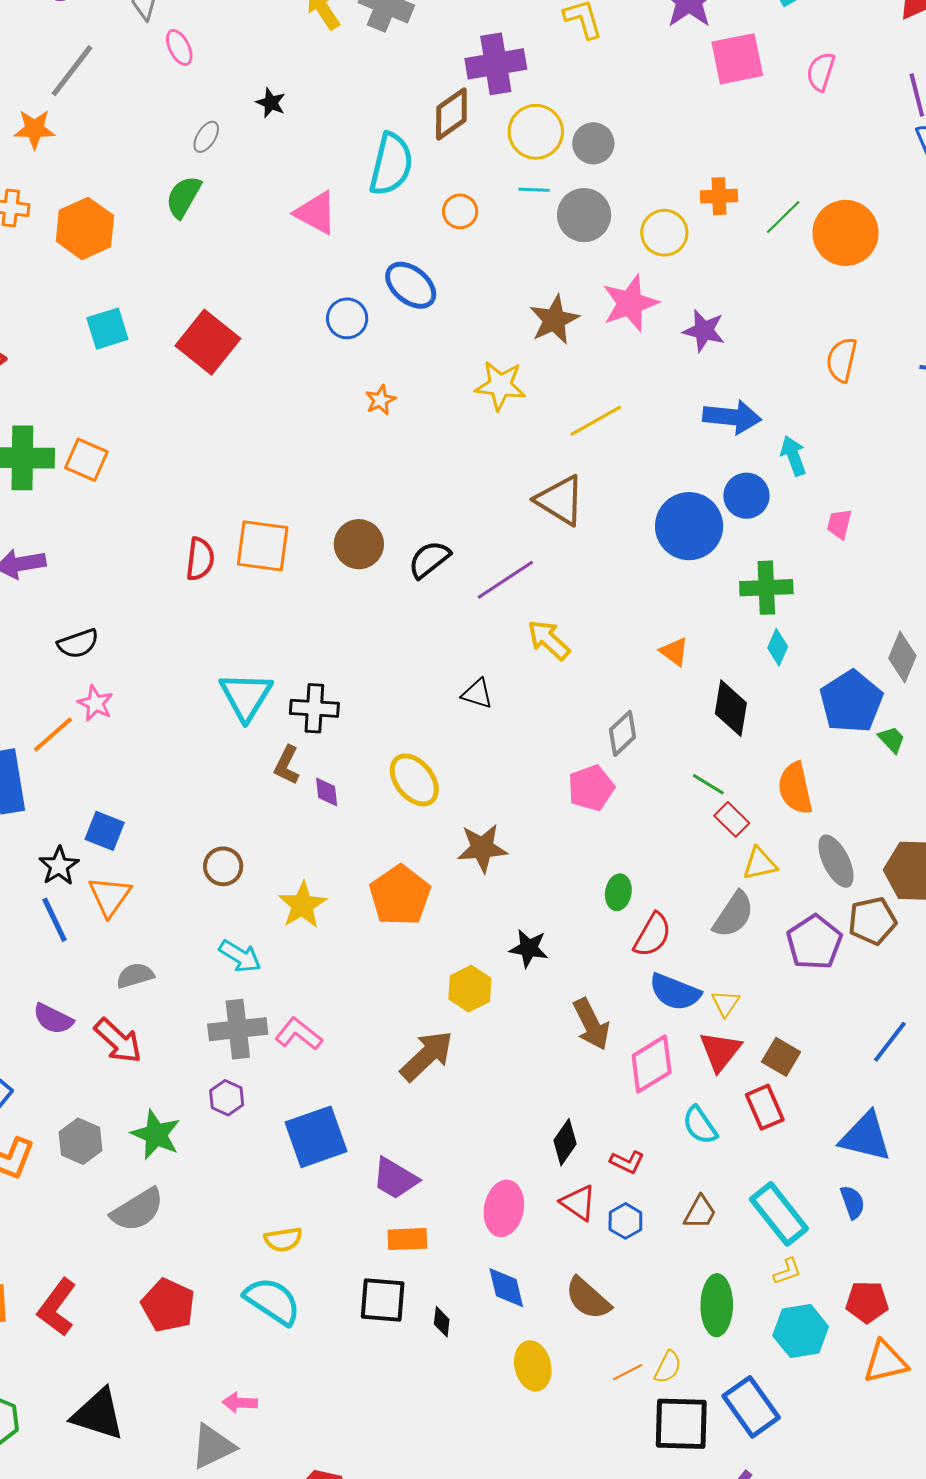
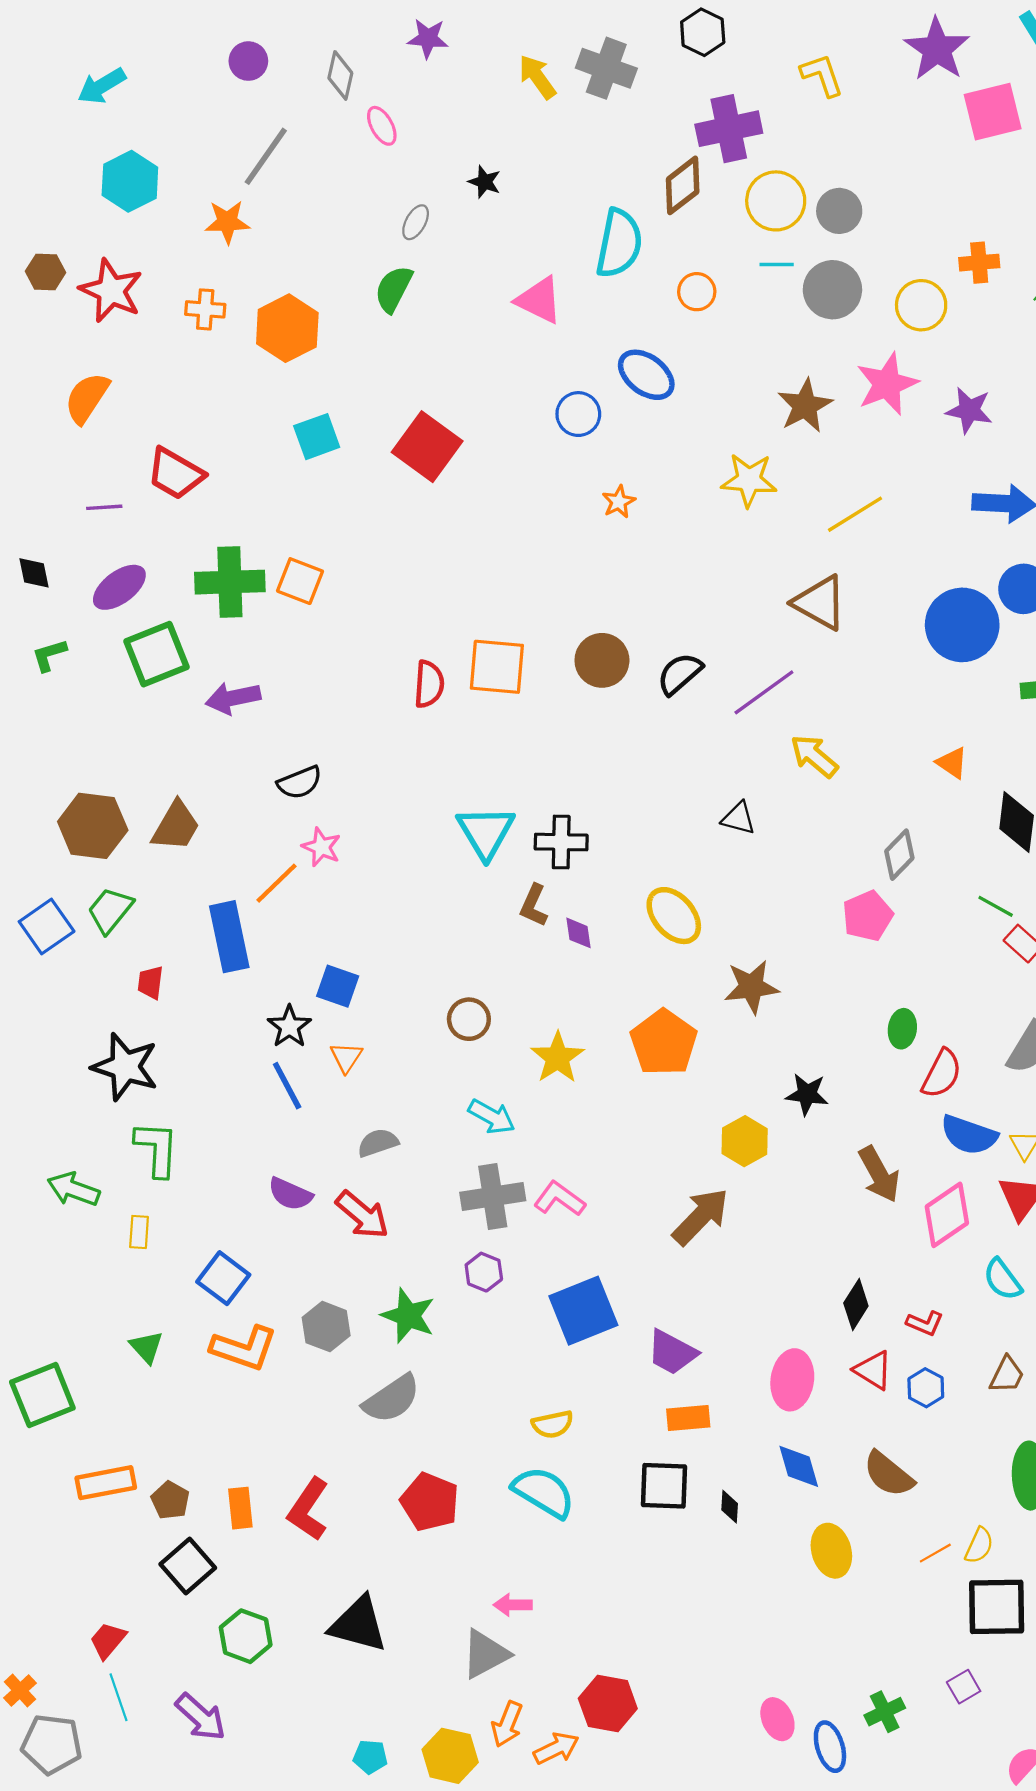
orange triangle: (110, 896) -> (346, 1057), size x0.7

